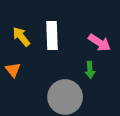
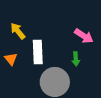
white rectangle: (52, 35) -> (38, 52), moved

